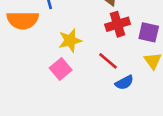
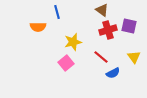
orange semicircle: (23, 20) -> (38, 27), size x0.7
purple square: (149, 32) -> (129, 26), moved

